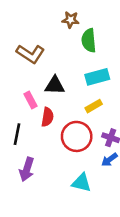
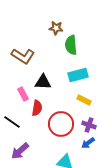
yellow rectangle: (94, 106) -> (84, 100), moved, turned 56
black line: (17, 134) -> (12, 122), turned -66
purple arrow: (27, 169) -> (20, 151), turned 30

